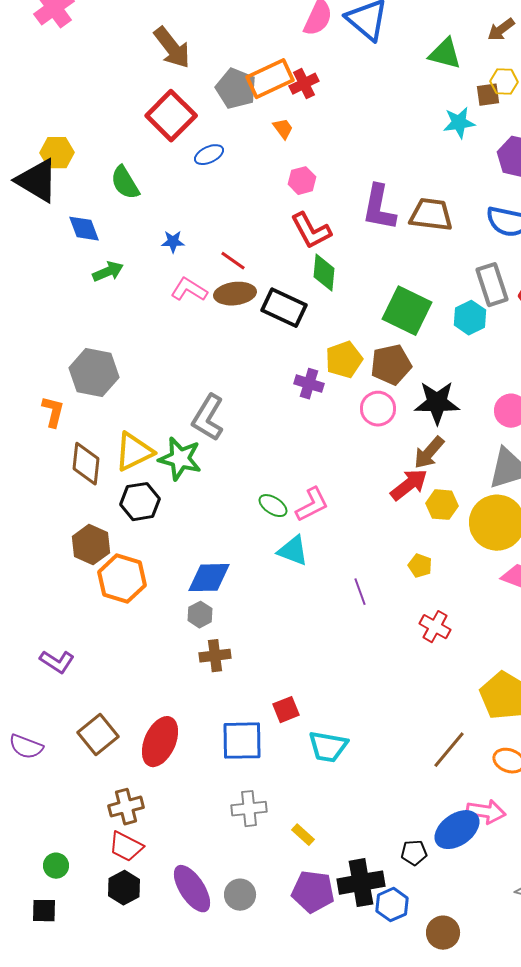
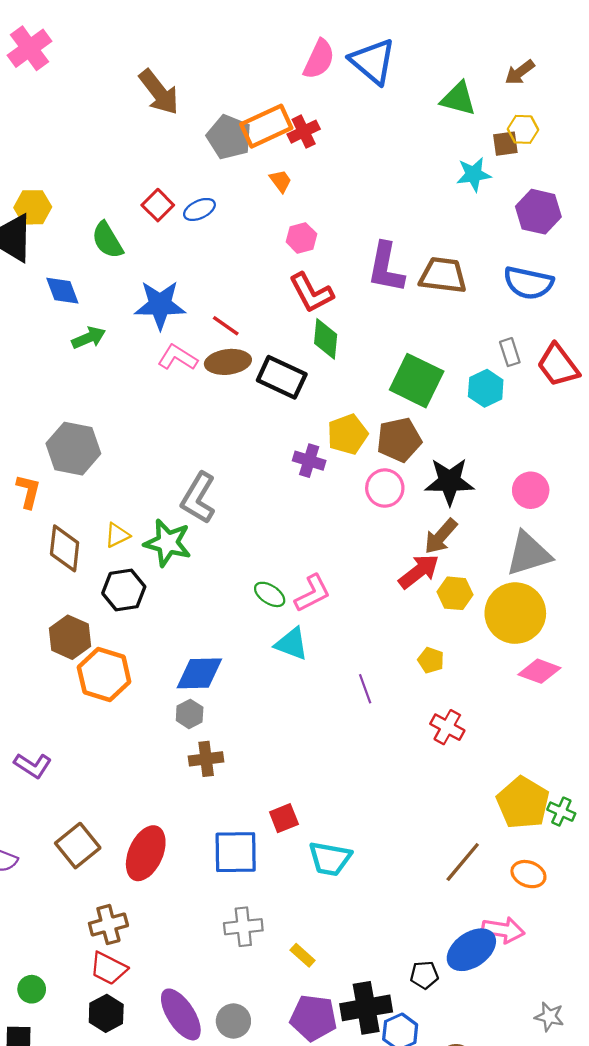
red square: (171, 116) -> (158, 205), moved, size x0.6
blue star: (173, 242) -> (160, 305), size x2.0
gray rectangle: (492, 285) -> (510, 352), size x0.6
yellow triangle: (134, 452) -> (117, 535), size x0.6

